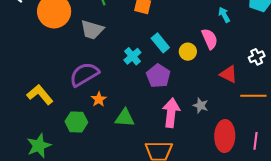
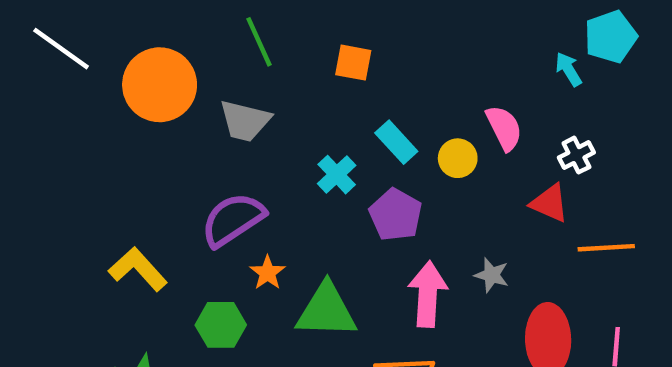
cyan arrow: (224, 15) -> (569, 69), moved
white cross: (257, 57) -> (576, 155), moved
green triangle: (125, 118) -> (326, 311), size x1.4

